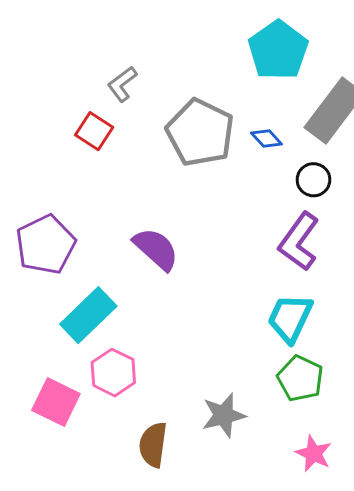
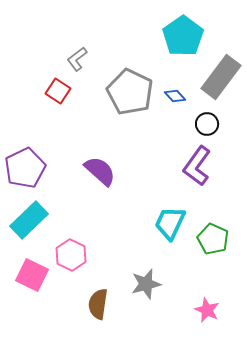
cyan rectangle: (88, 315) -> (29, 220), moved
cyan trapezoid: (290, 318) -> (170, 223), moved
green pentagon: (300, 378) -> (213, 239), moved

